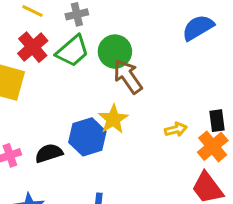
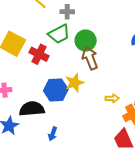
red cross: (33, 47) -> (39, 54), moved, turned -36
black semicircle: (49, 153) -> (32, 109), moved, size x1.4

